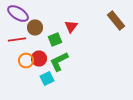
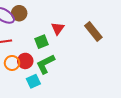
brown rectangle: (116, 20) -> (93, 31), moved
brown circle: (35, 28) -> (19, 13), moved

